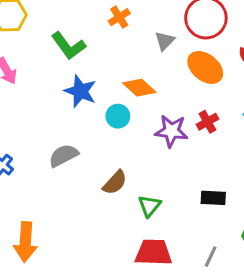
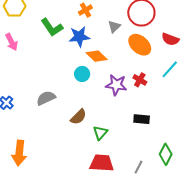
blue star: (80, 91) -> (79, 37), moved, turned -30
red cross: (207, 122) -> (140, 80), turned -32
black rectangle: (213, 198) -> (142, 119), moved

